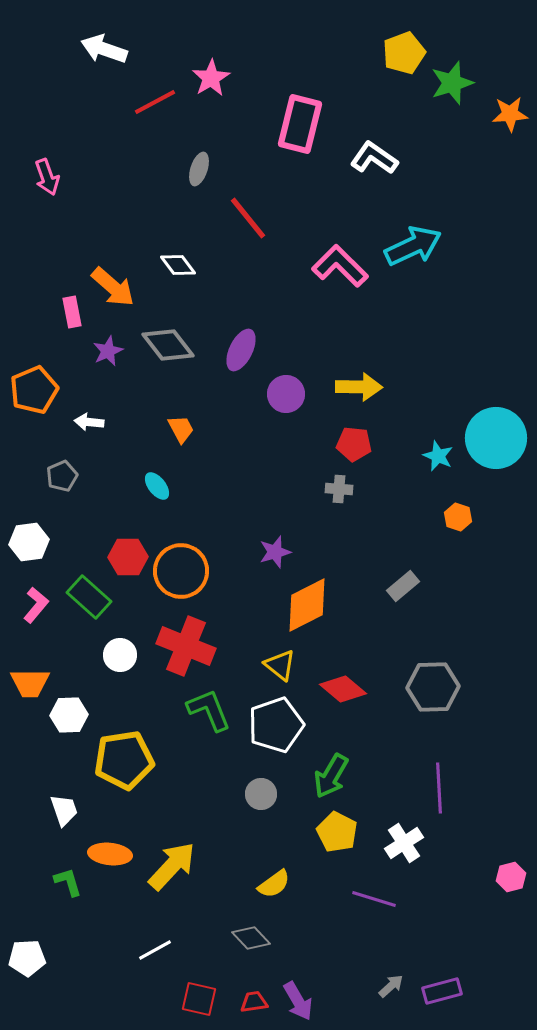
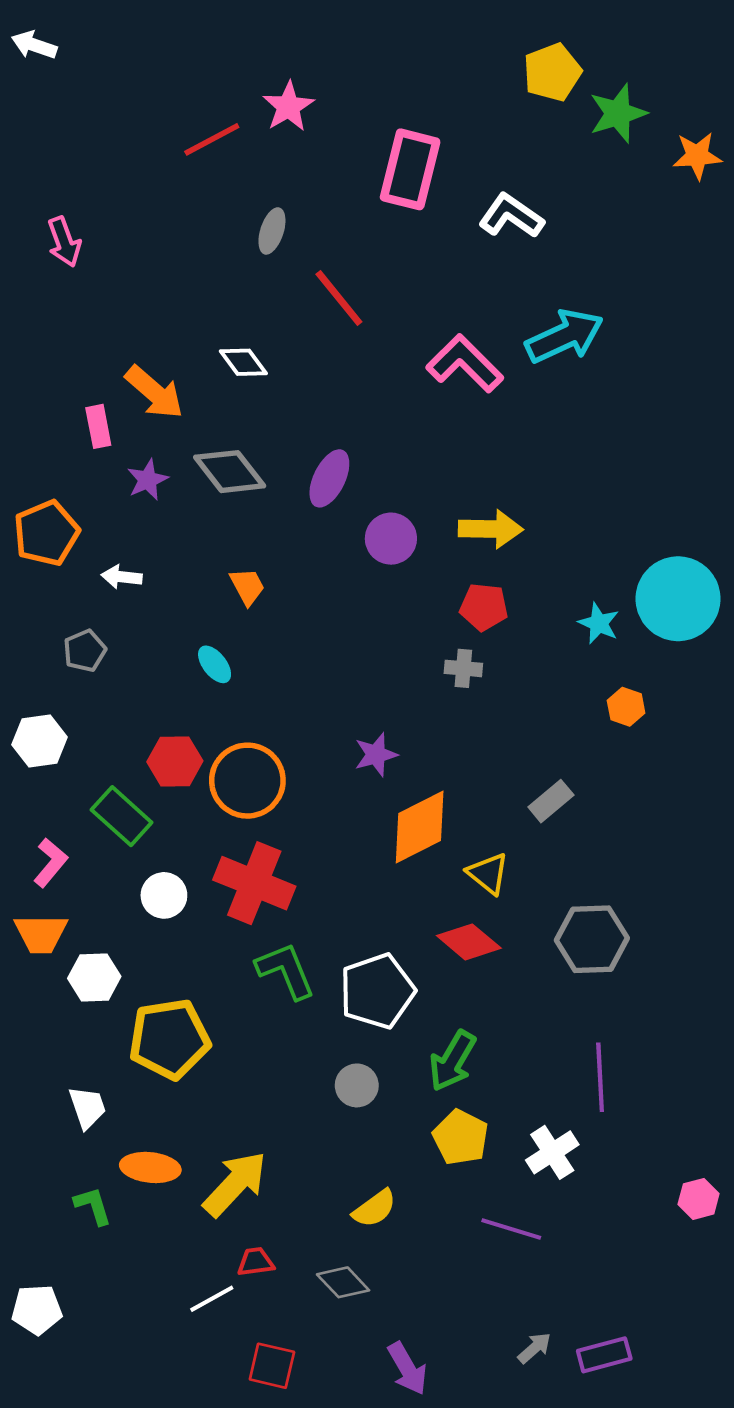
white arrow: (104, 49) -> (34, 45), moved, size x0.7
pink L-shape: (36, 605) -> (50, 863), moved
yellow triangle: (280, 665) -> (488, 874), moved
red trapezoid: (254, 1002) -> (256, 1262), moved

